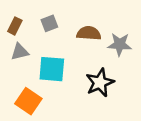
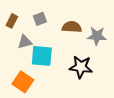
gray triangle: (20, 52) -> (25, 42), moved
black star: (100, 83) -> (81, 67), turned 30

